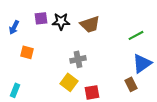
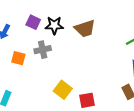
purple square: (41, 18) -> (33, 22), turned 32
gray cross: (78, 59) -> (43, 50), moved

